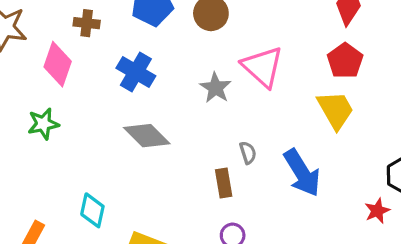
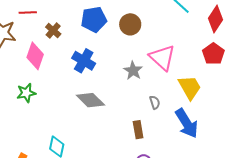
brown cross: (87, 23) -> (53, 30), turned 35
yellow trapezoid: (335, 110) -> (190, 87), moved
gray semicircle: (248, 153) -> (155, 102), moved

